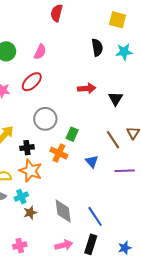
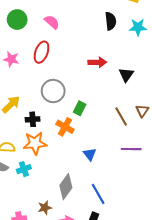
pink semicircle: (40, 52) -> (52, 22), turned -77
red ellipse: (32, 82) -> (42, 52), turned -30
blue triangle: (92, 161) -> (90, 154), moved
orange star: (31, 171) -> (35, 143), turned -30
gray diamond: (63, 211) -> (66, 186), turned 40
brown star: (30, 213) -> (45, 208), moved

